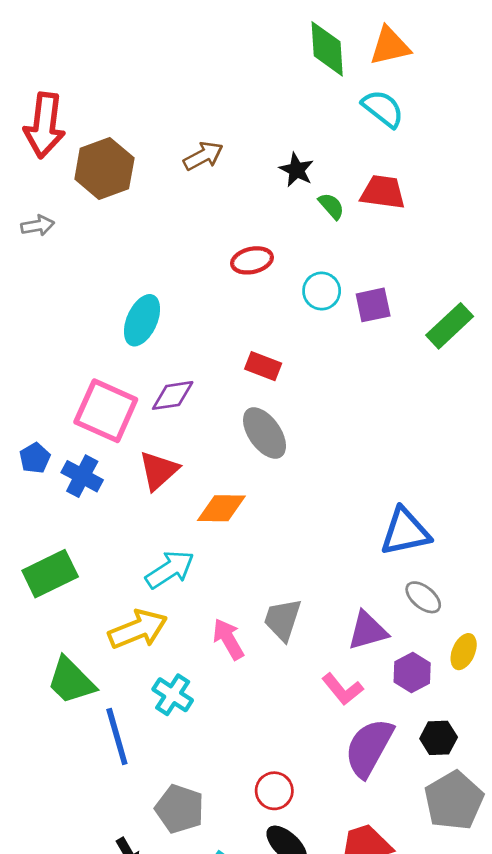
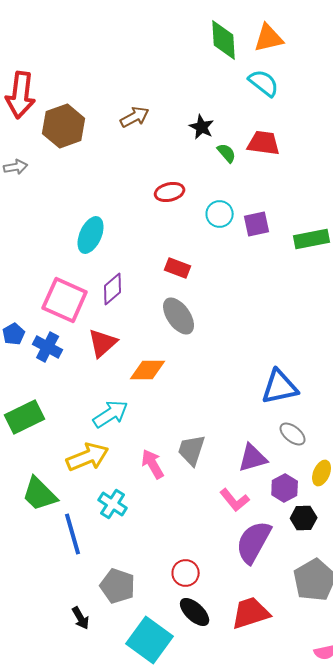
green rectangle: (450, 326) -> (312, 239), turned 32
purple diamond: (173, 395) -> (113, 289), turned -32
black hexagon: (439, 738) -> (304, 518), moved

